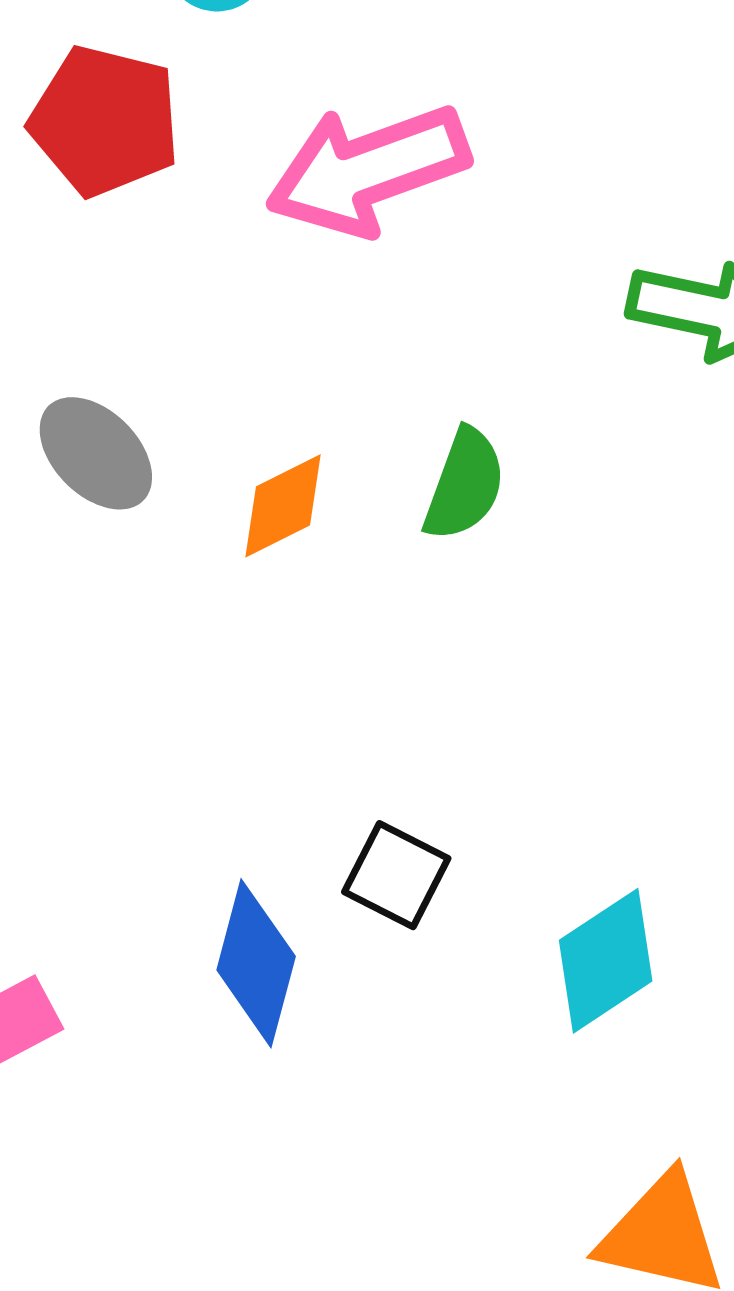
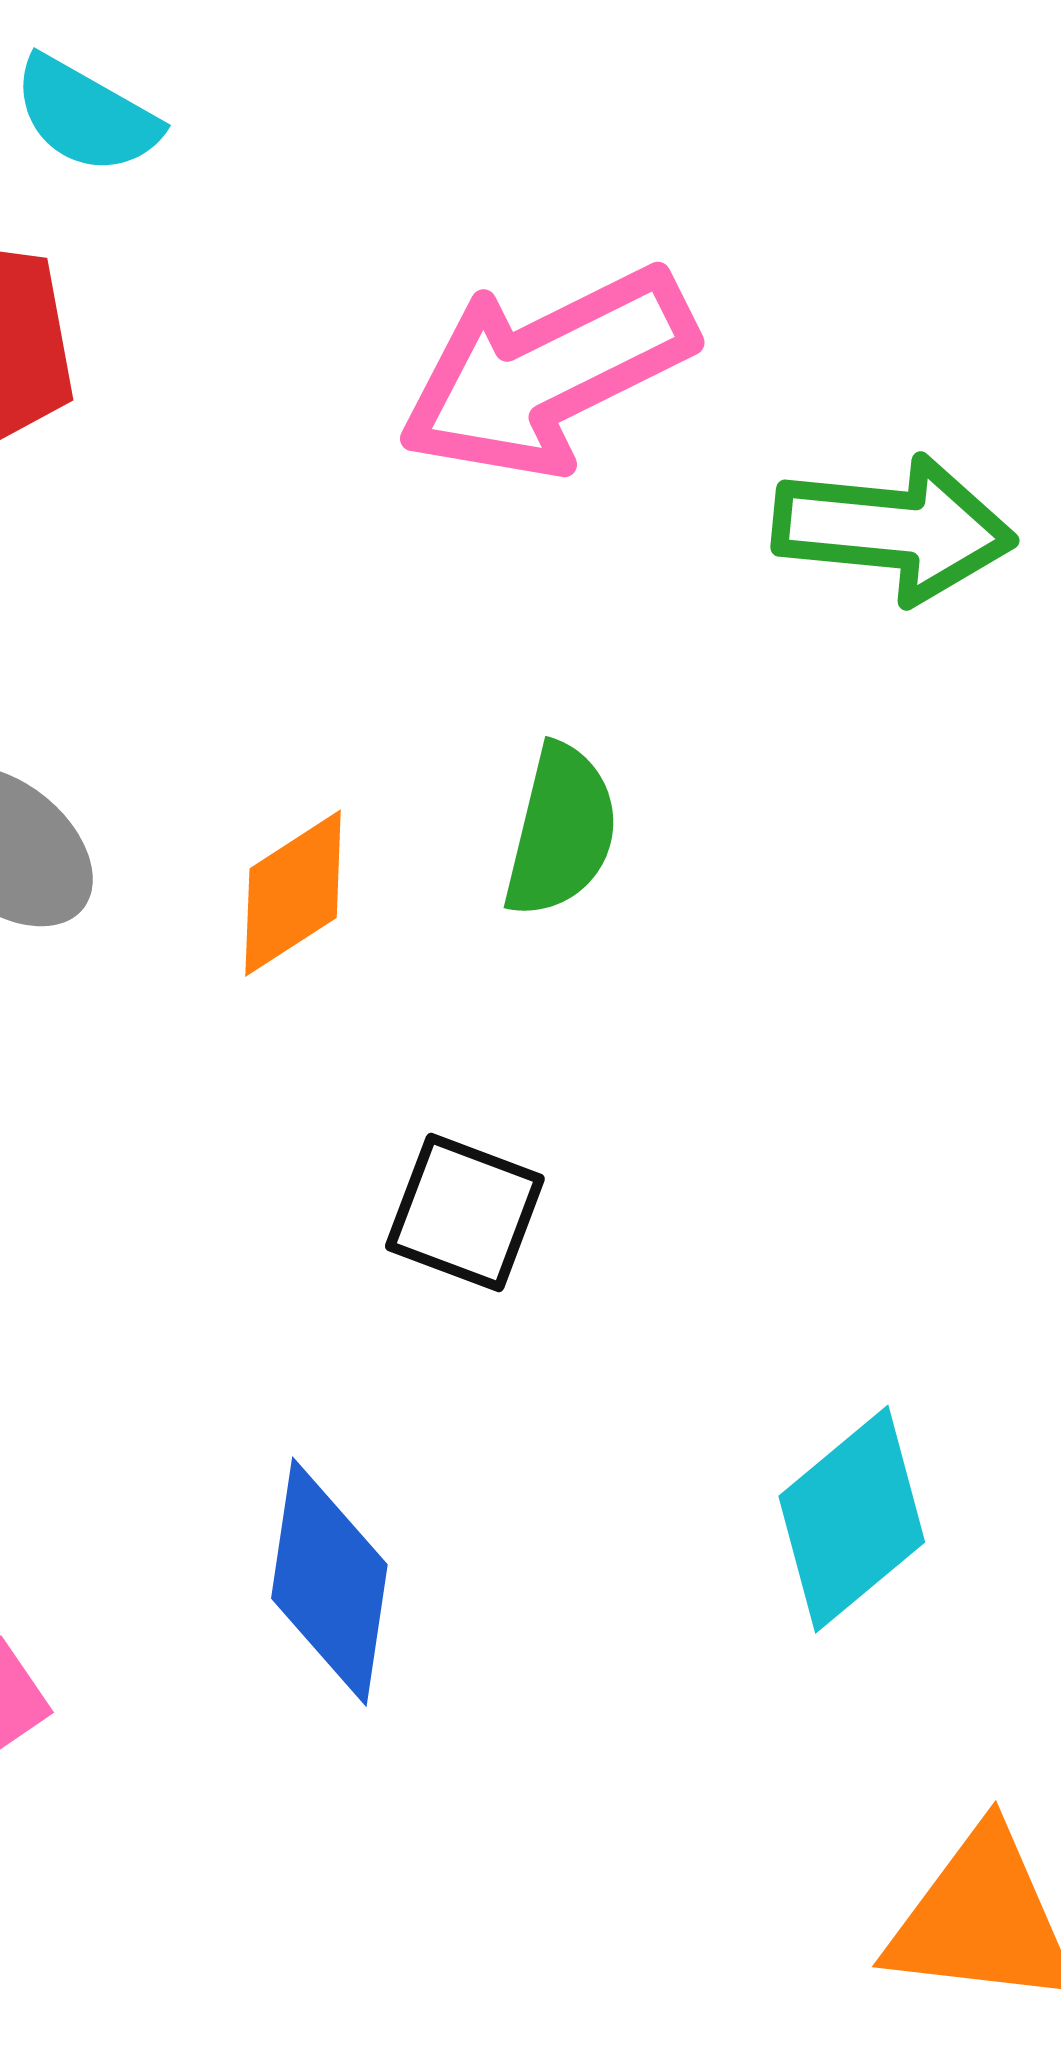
pink arrow: (368, 170) -> (547, 372), moved
black square: (396, 875) -> (465, 1212), moved

